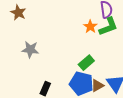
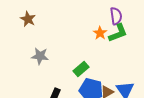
green rectangle: (86, 63) -> (81, 69), moved

